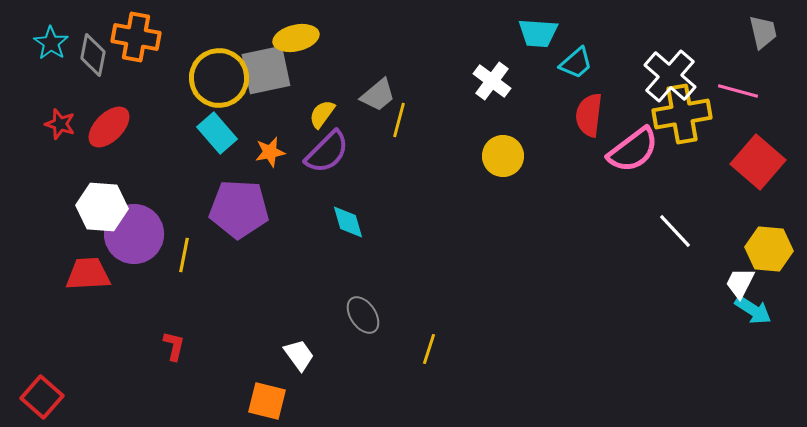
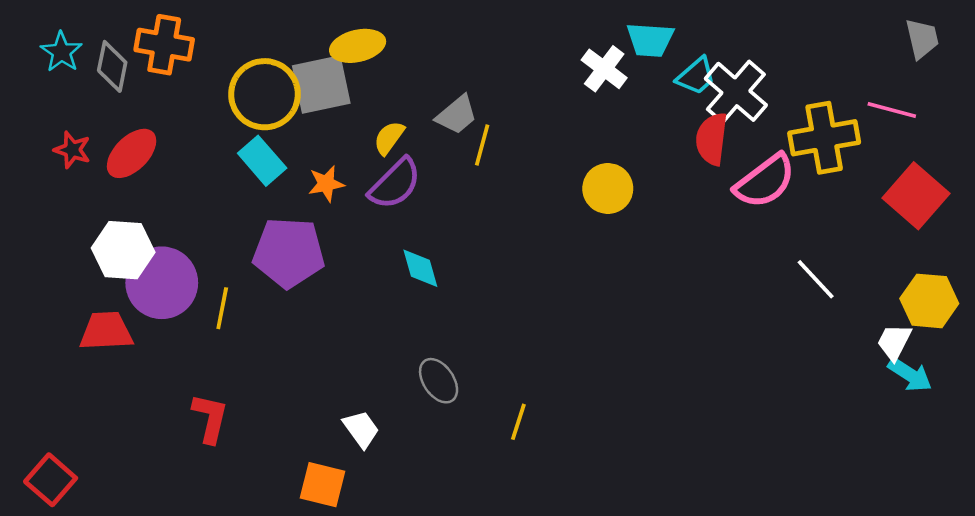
white cross: (670, 76) -> (736, 92), moved
white cross: (492, 81) -> (604, 69), moved
red L-shape: (174, 346) -> (210, 418), size x1.4

